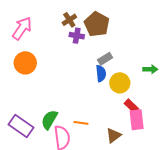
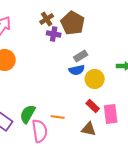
blue semicircle: (101, 73) -> (77, 70), turned 84
red rectangle: (131, 106) -> (93, 106), moved
brown triangle: (114, 135) -> (89, 129), turned 49

